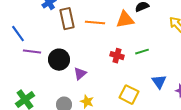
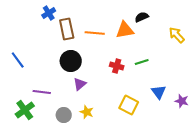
blue line: (18, 34) -> (18, 60), moved
purple line: (32, 52) -> (42, 92), moved
black circle: (59, 60) -> (71, 61), moved

